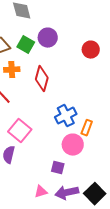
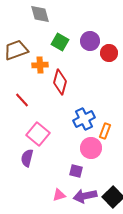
purple circle: (48, 38) -> (90, 41), moved
green square: (26, 45) -> (60, 42), moved
orange cross: (12, 70) -> (40, 65), moved

